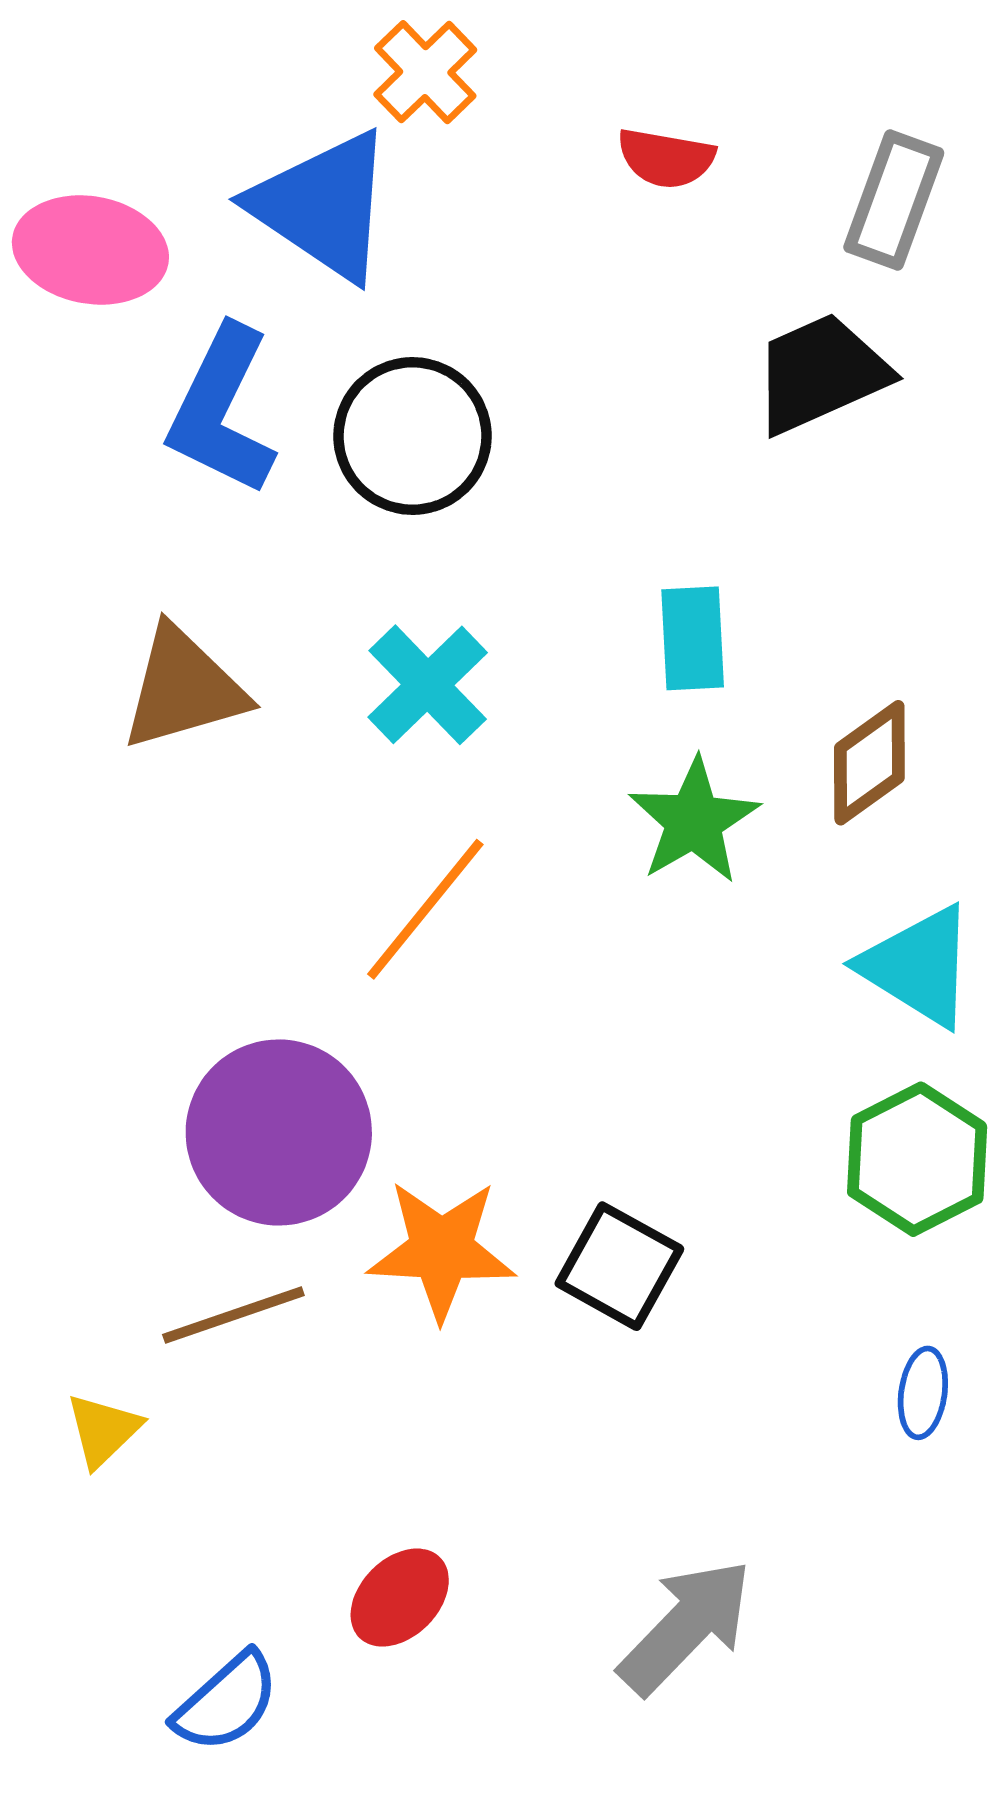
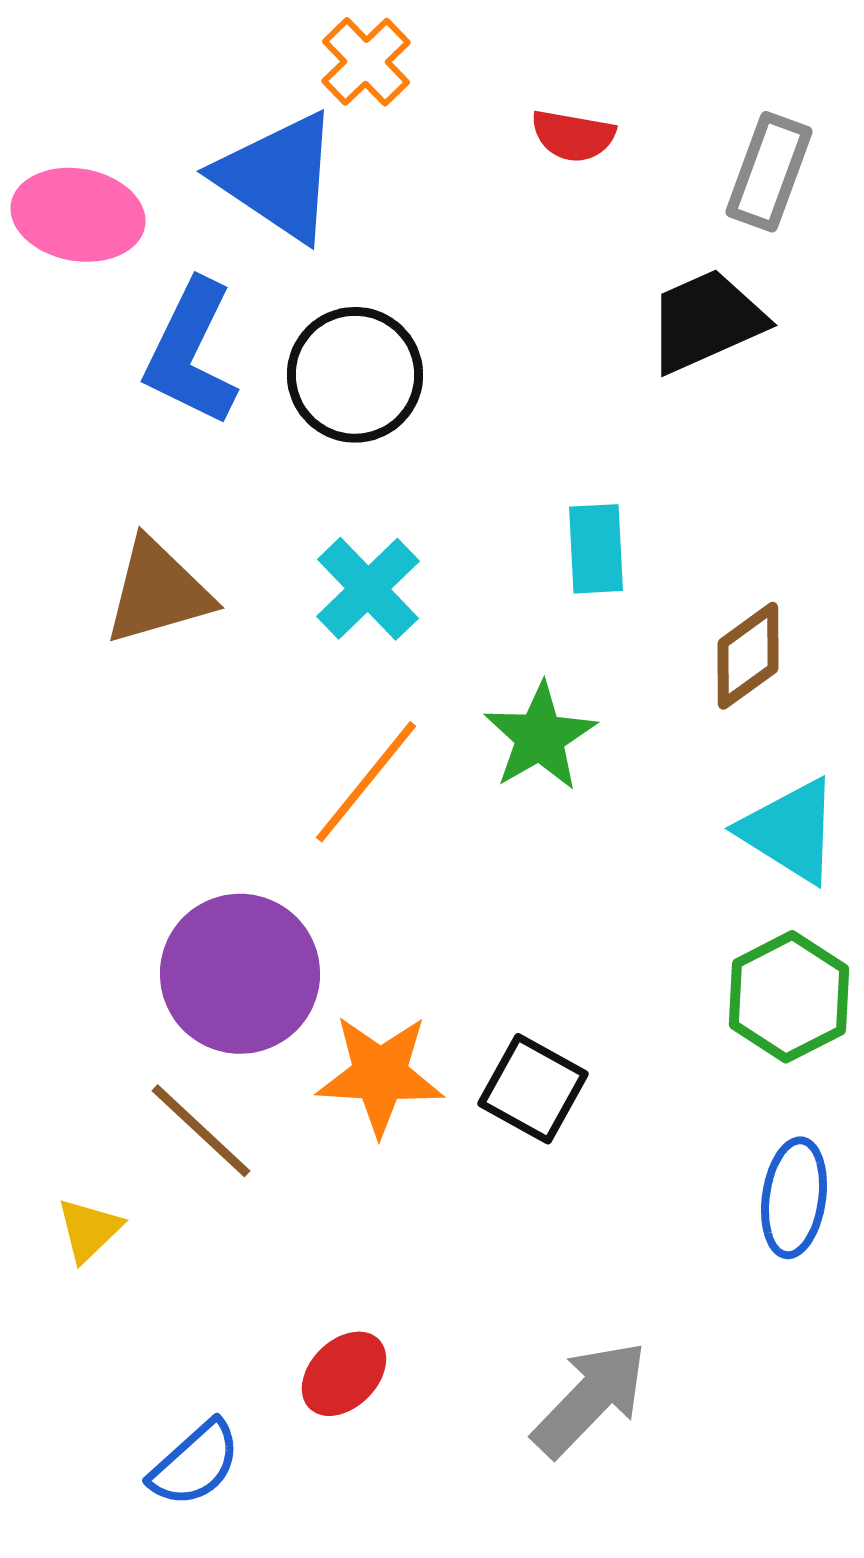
green star: (694, 821) -> (540, 737), moved
brown line: (233, 1315) -> (201, 1131), turned 62
blue ellipse: (923, 1393) -> (794, 1198), size x1.5

